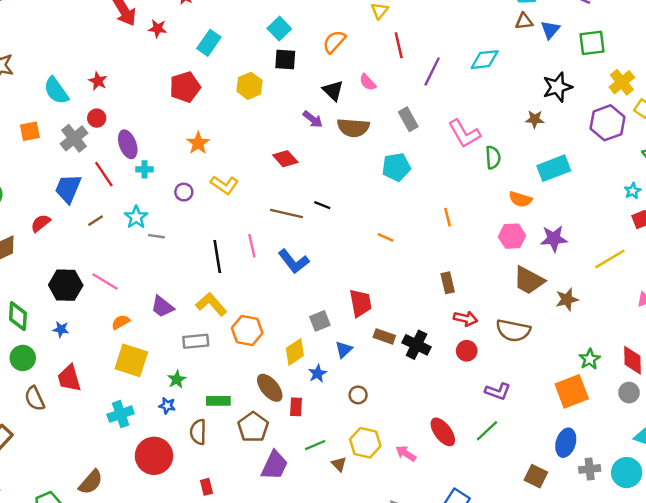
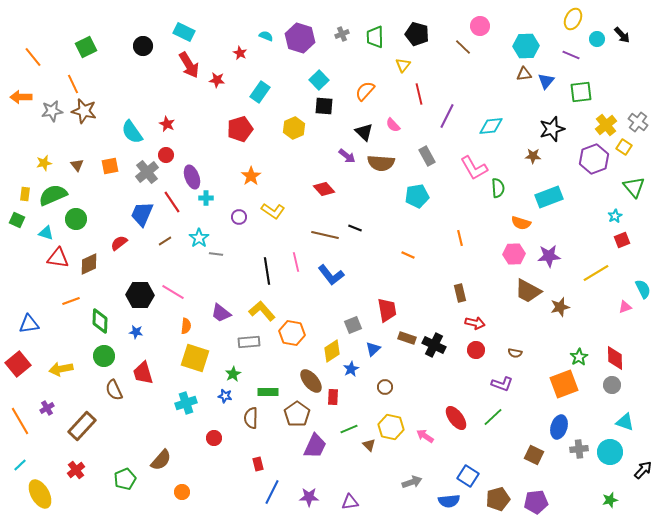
cyan diamond: (485, 60) -> (491, 126), moved
orange semicircle: (121, 322) -> (186, 326), turned 126
brown semicircle: (513, 330) -> (515, 353), moved, size x0.5
red circle: (154, 456) -> (214, 438), size x0.5

